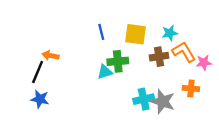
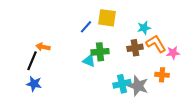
blue line: (101, 32) -> (86, 27), turned 56
yellow square: (135, 34) -> (107, 18), moved
cyan triangle: (105, 72) -> (89, 61), turned 40

